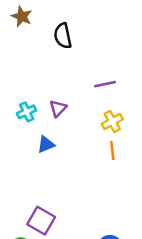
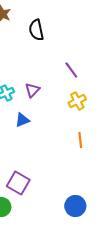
purple line: (105, 84) -> (71, 70), turned 66
orange line: (112, 150) -> (80, 140), moved

